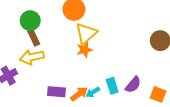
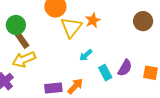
orange star: (84, 50) -> (93, 20), moved
cyan arrow: (93, 92) -> (86, 55), moved

